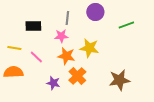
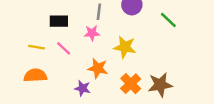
green line: (126, 25) -> (168, 20), turned 63
orange star: (66, 56) -> (98, 68), moved
pink line: (36, 57) -> (64, 48), moved
orange cross: (77, 76) -> (131, 84), moved

